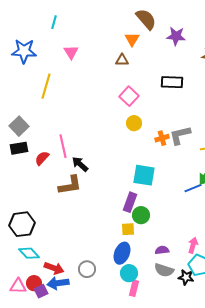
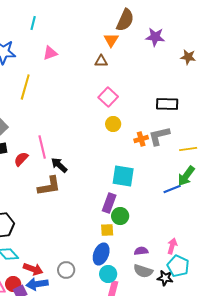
brown semicircle: (146, 19) -> (125, 20), turned 65
pink triangle: (71, 52) -> (50, 53), turned 42
black rectangle: (172, 82) -> (167, 104), moved

